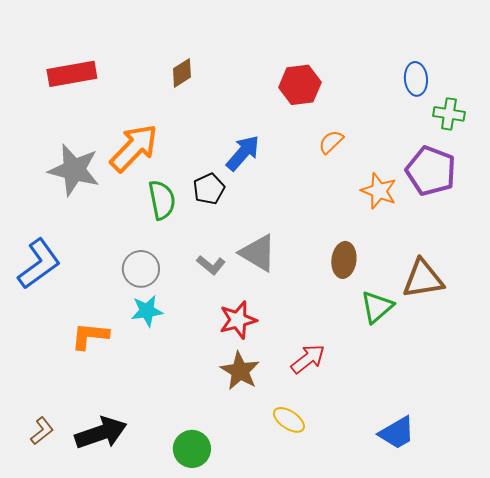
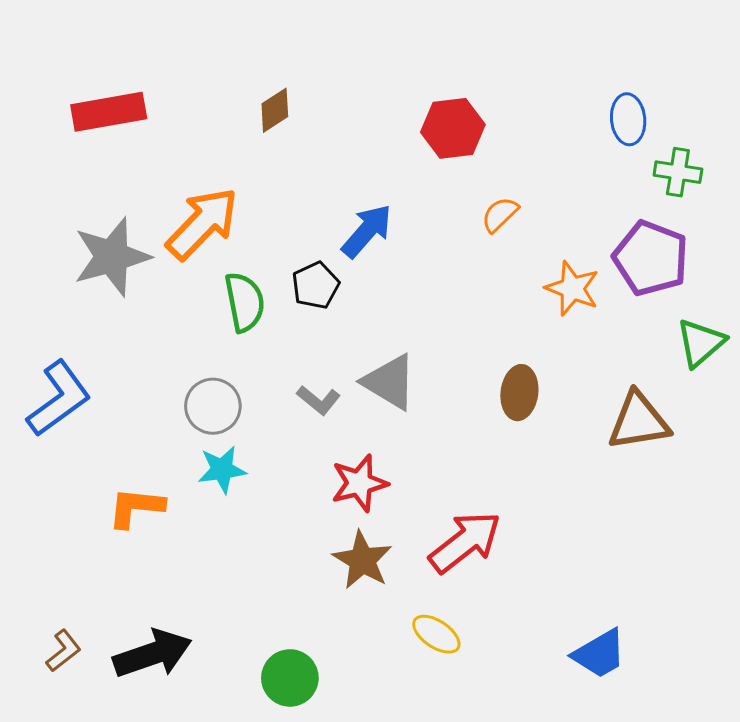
gray star: (74, 170) -> (112, 257), turned -30
green triangle: (377, 307) -> (701, 343), moved
red arrow: (308, 359) -> (465, 542), size x1.4

